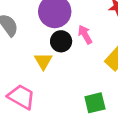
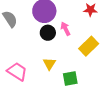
yellow triangle: (43, 61) -> (49, 64), moved

